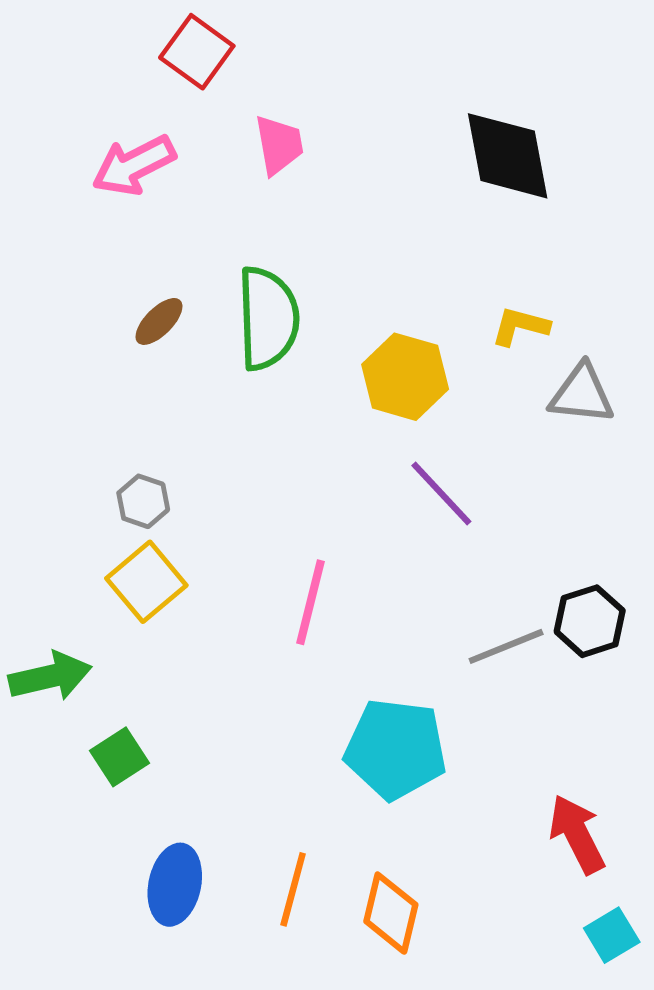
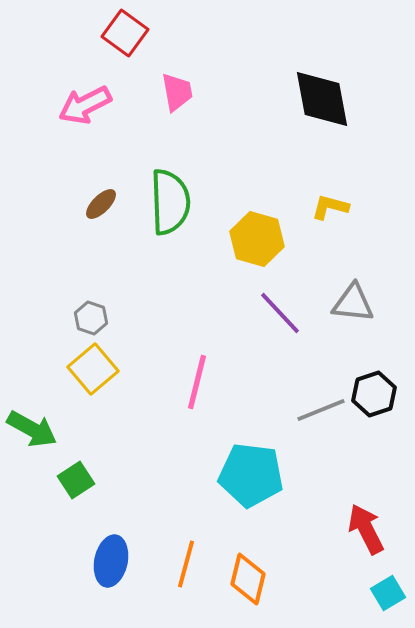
gray triangle: (582, 394) -> (353, 303), moved
green arrow: (50, 676) -> (32, 429), turned 42

